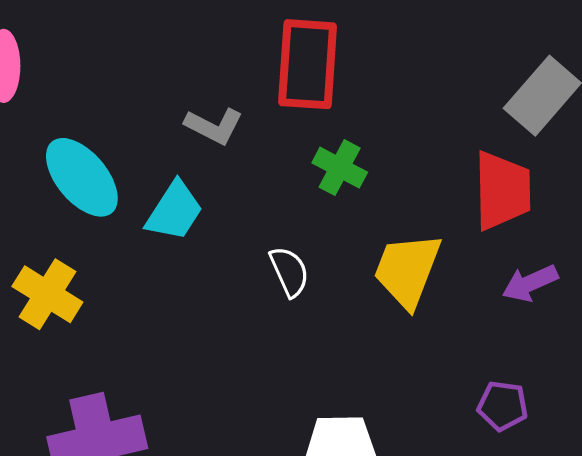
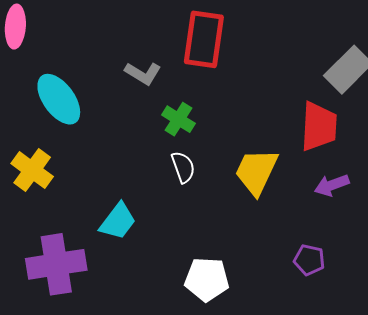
green cross: (340, 168) -> (179, 119), moved
cyan trapezoid: (174, 211) -> (118, 221), moved

